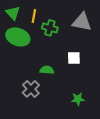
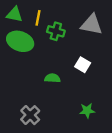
green triangle: (13, 13) -> (15, 15), turned -35
white square: (74, 58) -> (83, 65), turned 32
gray cross: (31, 89) -> (30, 115), moved

